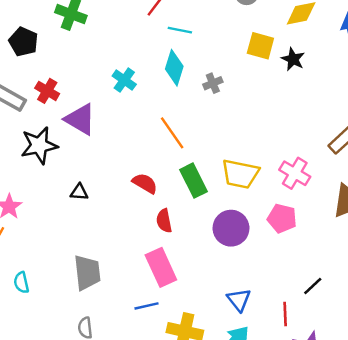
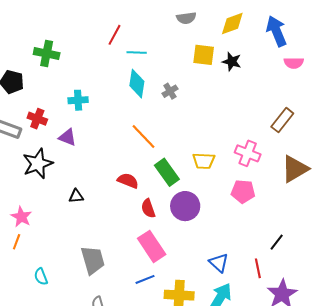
cyan cross: (124, 80) -> (78, 100), moved, turned -30
purple triangle: (80, 119) -> (67, 137), size x0.7
yellow trapezoid: (240, 174) -> (204, 161), size x0.7
purple circle: (231, 228) -> (185, 206), moved

